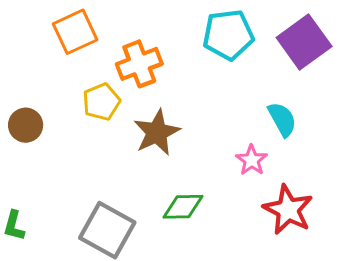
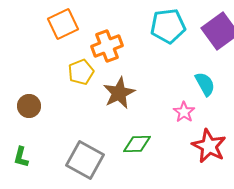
brown circle: (26, 125) -> (29, 106), moved

